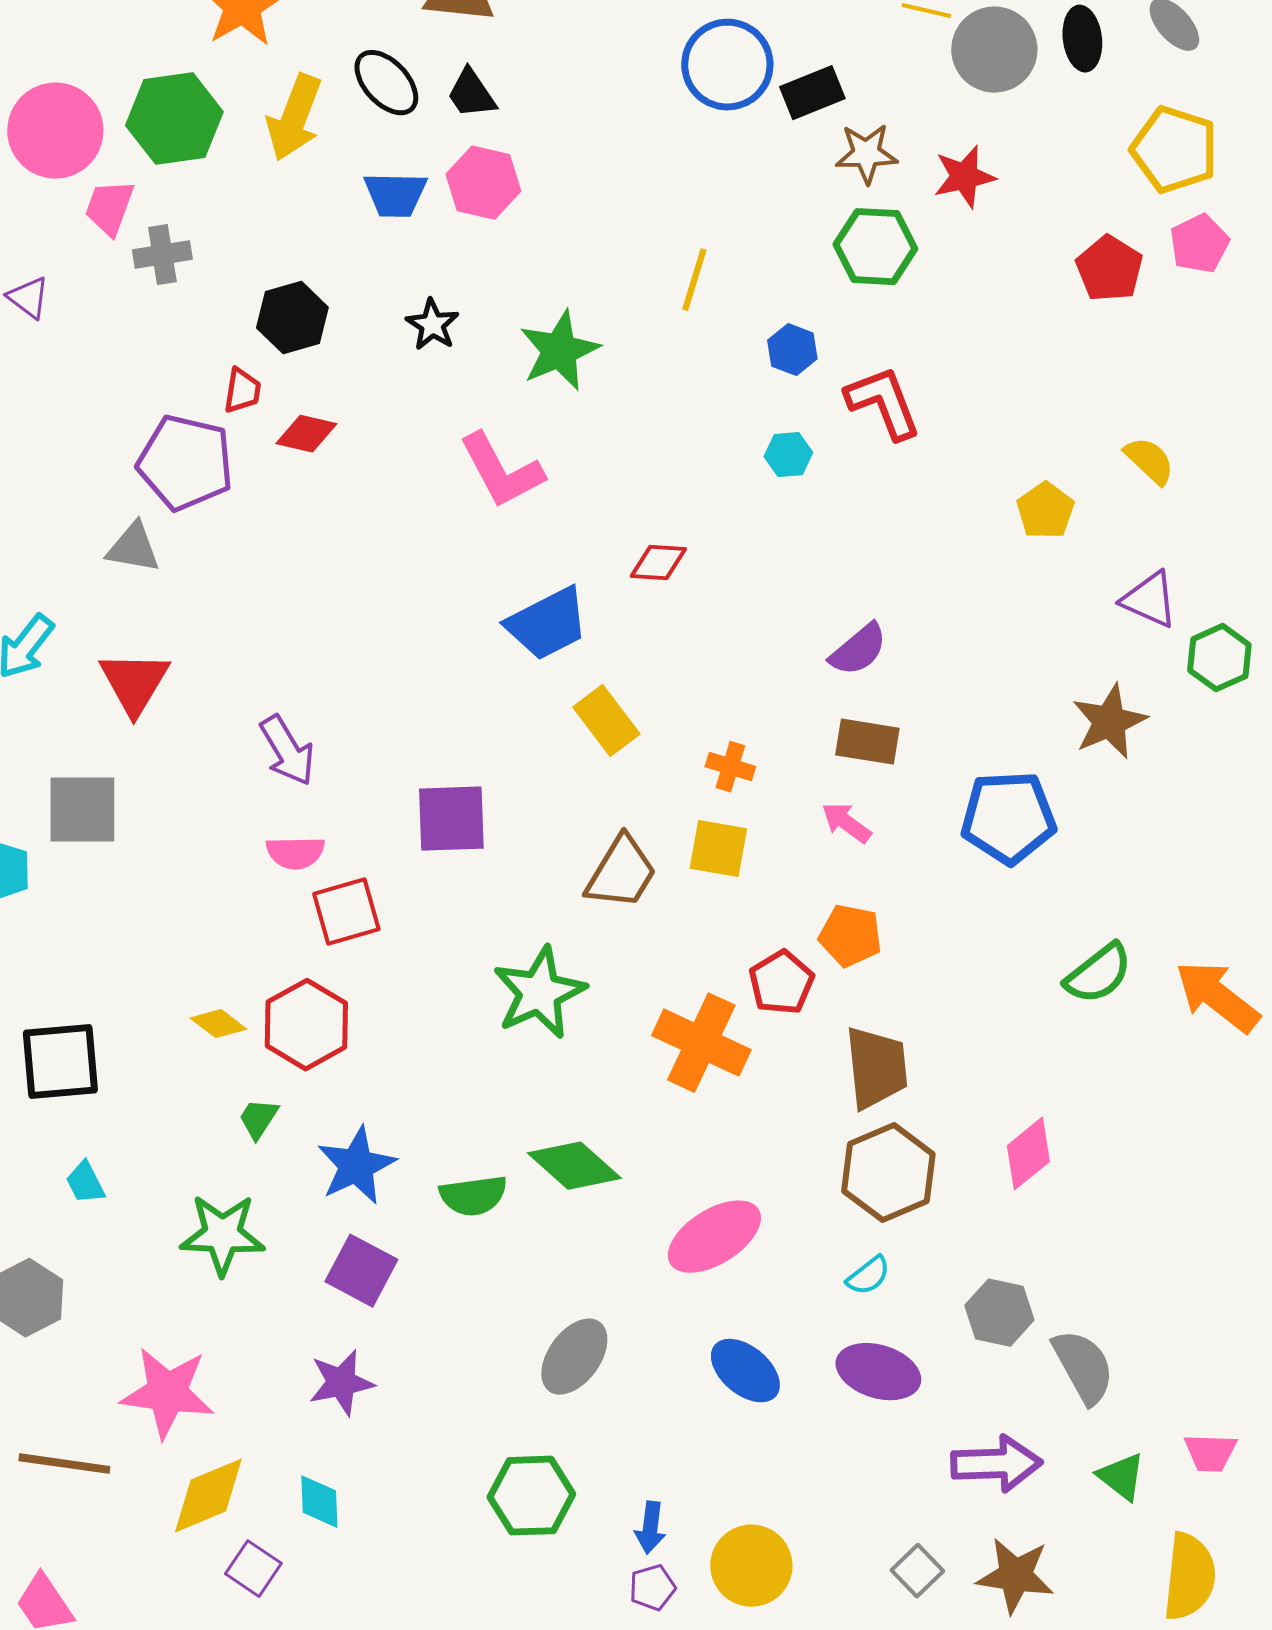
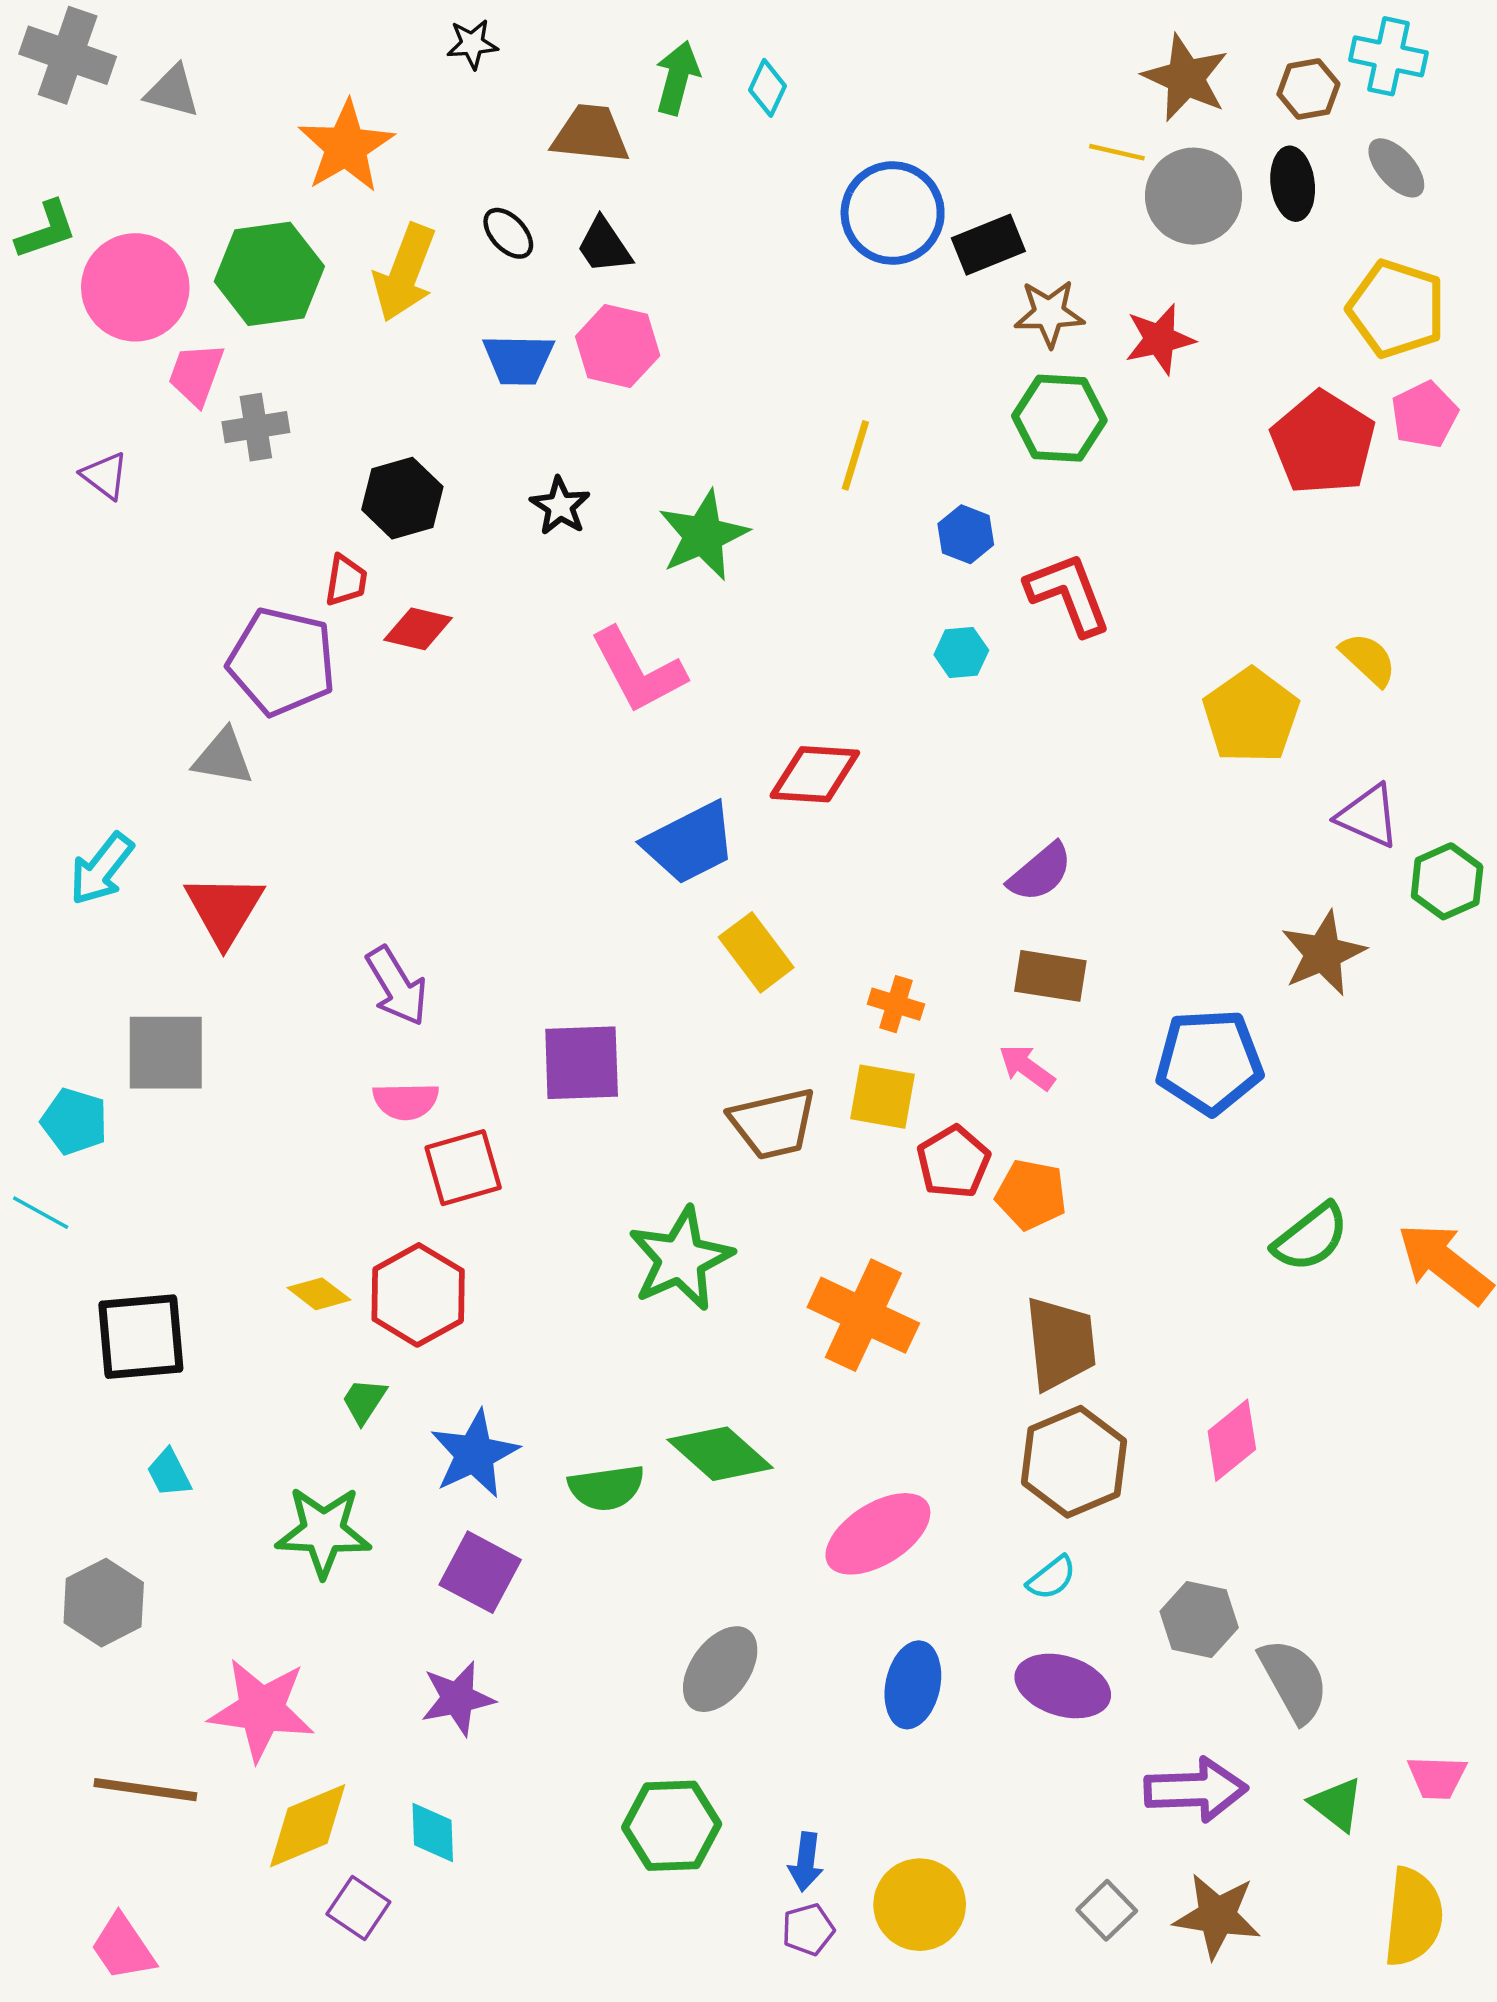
black ellipse: (386, 83) -> (508, 233), size x0.7
red pentagon: (1109, 269) -> (1323, 443), size x1.4
yellow pentagon: (1045, 511) -> (1251, 716), size x1.5
red diamond: (658, 563) -> (815, 774), size x1.4
brown trapezoid: (621, 873) -> (773, 1124), turned 46
red pentagon: (781, 983) -> (953, 1162), moved
blue ellipse: (745, 1371) -> (913, 1685), turned 62

